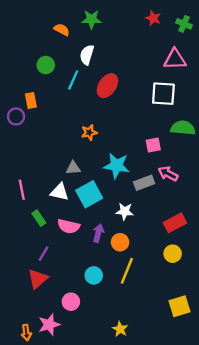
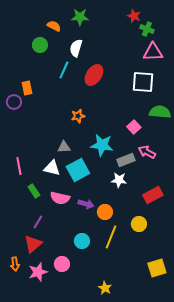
green cross: (184, 24) -> (147, 29), moved
green circle: (46, 65) -> (40, 45), moved
pink square: (153, 145) -> (134, 127), turned -32
white star: (125, 211) -> (119, 180), moved
purple arrow: (98, 233) -> (86, 204), turned 91
yellow circle: (173, 254) -> (139, 224), moved
pink star: (49, 325) -> (38, 272), moved
orange arrow: (26, 333) -> (15, 264), moved

